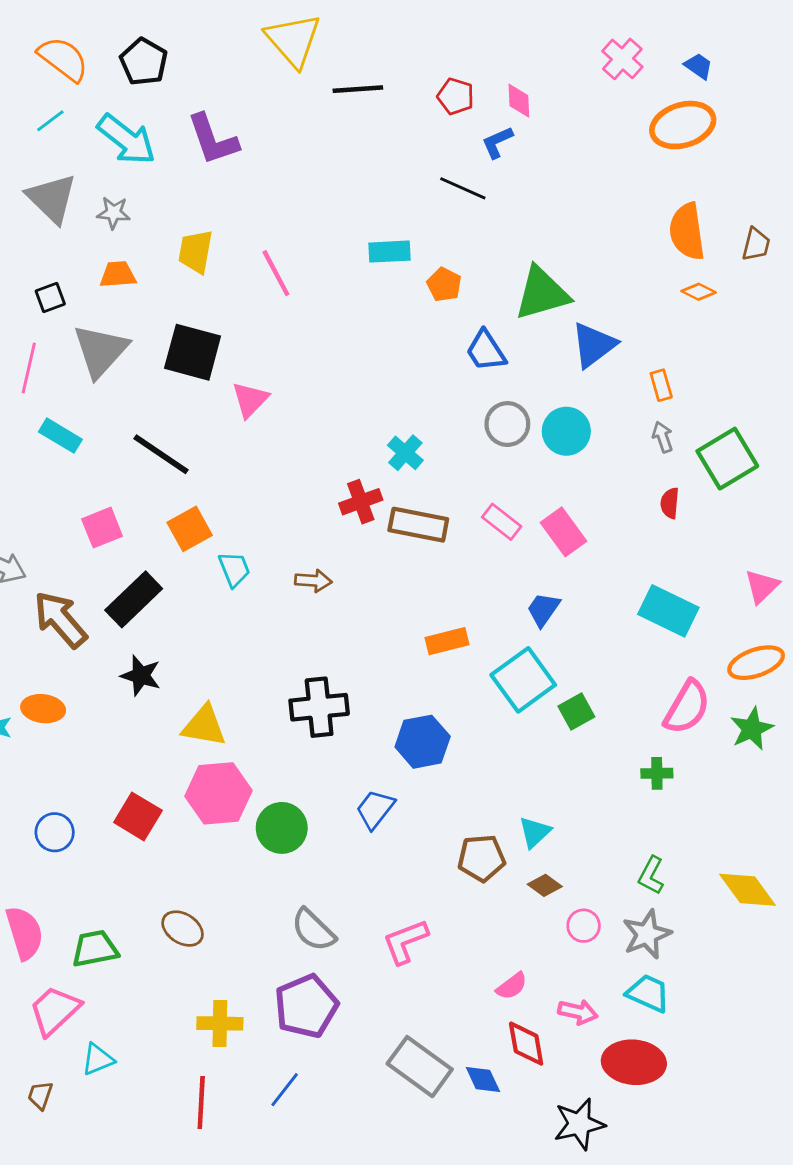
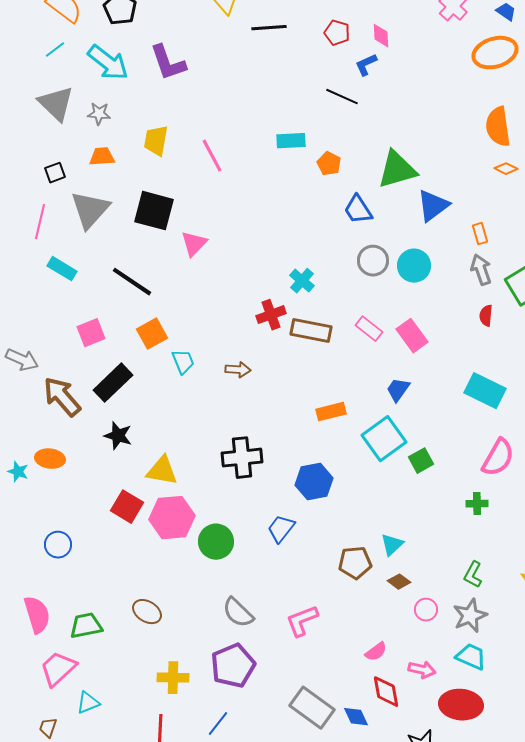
gray arrow: (663, 437) -> (481, 270), size x1.4
red square: (138, 816) -> (127, 507), moved

